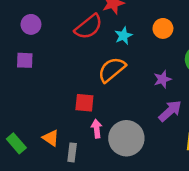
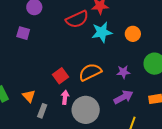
cyan star: (123, 36) -> (102, 32), size x1.5
orange semicircle: (112, 70) -> (90, 72), moved
red square: (84, 103) -> (60, 76), turned 35

